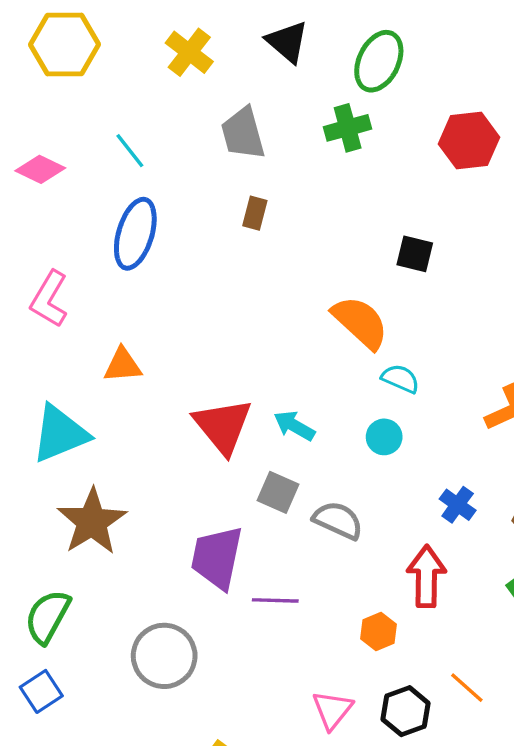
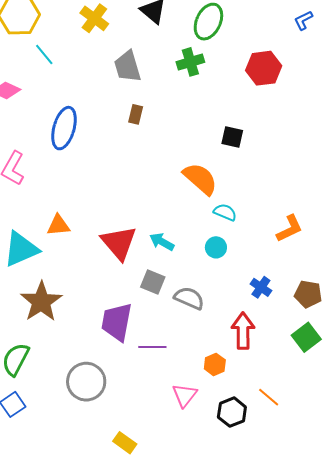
cyan line: (130, 151) -> (44, 55), moved
orange triangle: (123, 365) -> (58, 225), moved
pink triangle: (332, 710) -> (185, 395), moved

